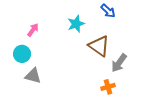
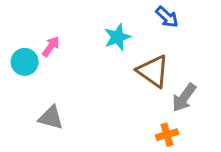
cyan circle: (22, 54) -> (25, 62), moved

